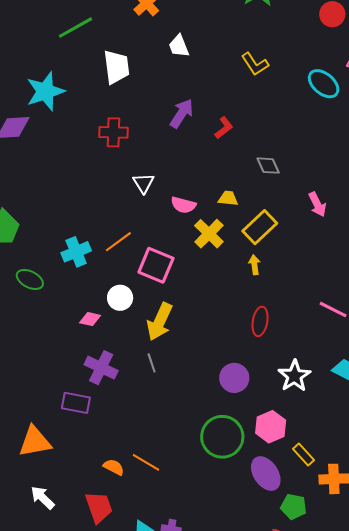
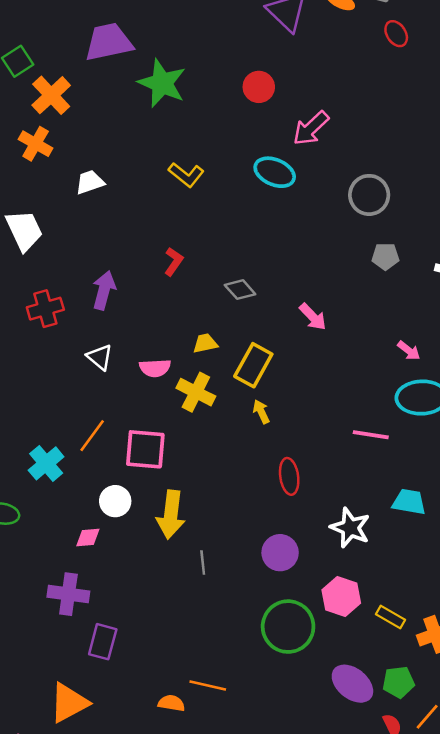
white trapezoid: (179, 46) -> (90, 182), turned 110
purple arrow: (182, 113) -> (104, 290), moved
gray line: (152, 363) -> (203, 562), moved, turned 30
purple cross: (101, 368) -> (68, 594), moved
purple rectangle: (76, 403) -> (103, 642), turned -68
purple ellipse: (266, 474) -> (352, 684), moved

